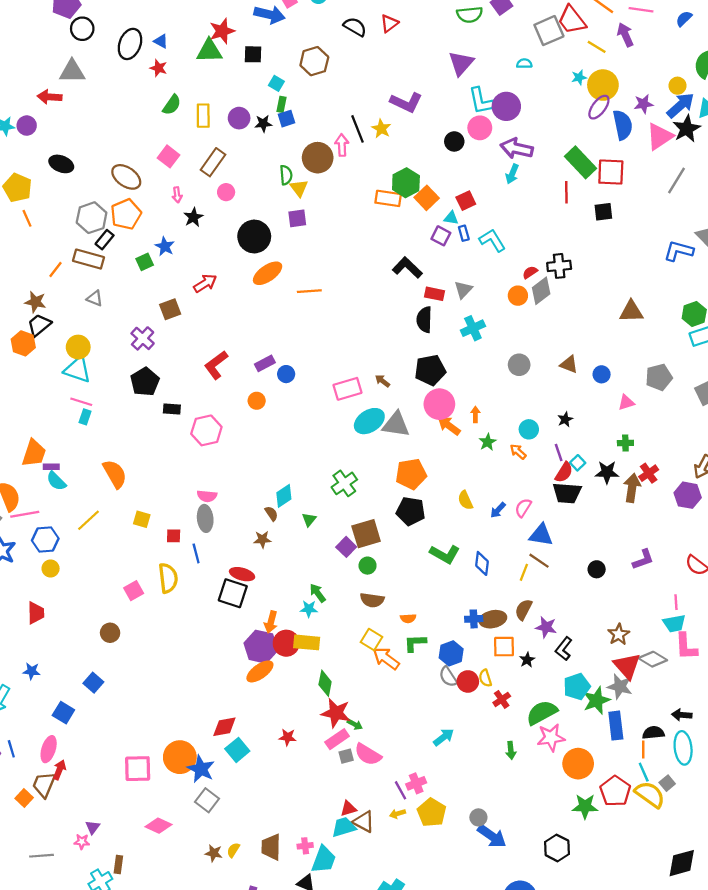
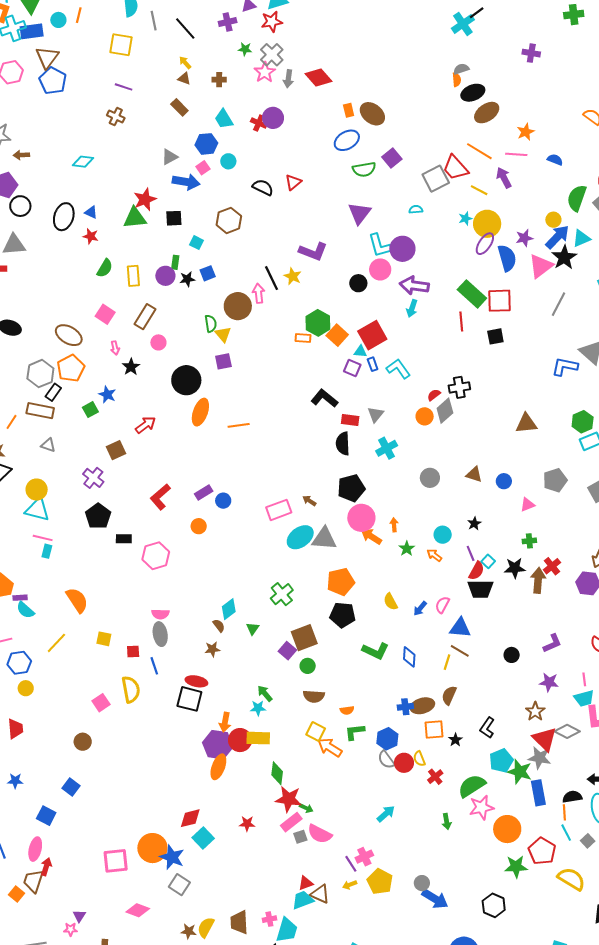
blue semicircle: (684, 19) -> (555, 160), turned 70
green rectangle: (282, 104) -> (175, 262), moved
orange rectangle: (388, 198) -> (303, 338), size x0.7
red square: (466, 201) -> (372, 335), size x1.6
orange ellipse: (268, 273) -> (200, 412), turned -32
purple star: (546, 627) -> (549, 682), moved
orange ellipse: (260, 671) -> (218, 767), turned -30
green star: (597, 700) -> (520, 772), turned -30
yellow semicircle: (650, 794) -> (571, 879), moved
yellow semicircle: (233, 850) -> (206, 927), size x1.5

